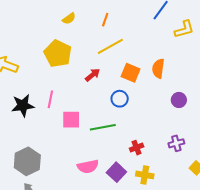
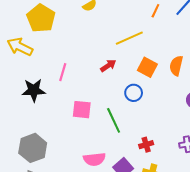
orange line: (105, 20) -> (155, 11), moved
yellow pentagon: (58, 54) -> (41, 18), moved
pink line: (50, 99) -> (63, 72), moved
green line: (103, 127) -> (114, 120), turned 70

